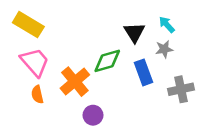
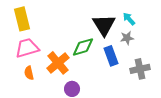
yellow rectangle: (28, 25) -> (22, 19), turned 45
black triangle: (134, 32) -> (104, 25), size x1.4
pink trapezoid: (35, 62) -> (27, 48), turned -65

